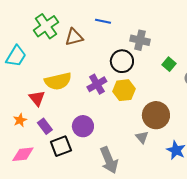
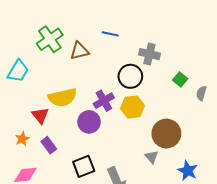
purple circle: (83, 126) -> (89, 122), moved
black square: (61, 146) -> (84, 166), moved

